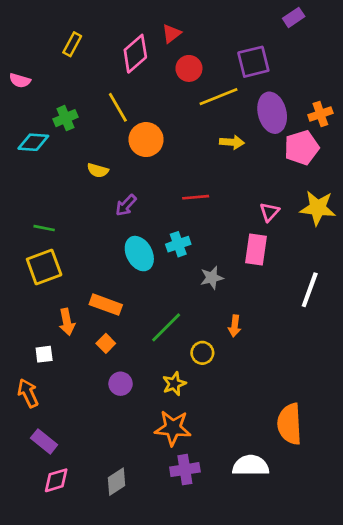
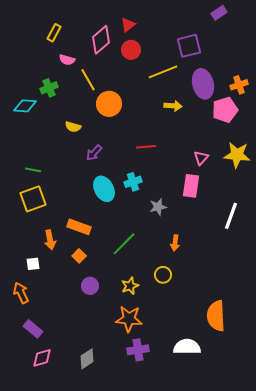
red circle: (189, 68) -> (131, 50), moved
pink semicircle: (20, 80) -> (67, 60), moved
yellow circle: (202, 353) -> (163, 275), moved

